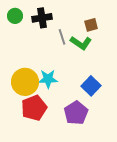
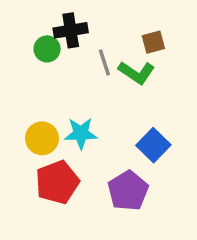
green circle: (15, 16) -> (47, 49), moved
yellow circle: (25, 82) -> (42, 138), size x0.7

